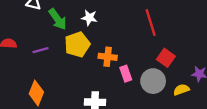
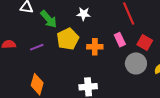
white star: (89, 18) -> (84, 14), moved
pink rectangle: (126, 74) -> (120, 40), moved

